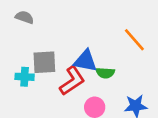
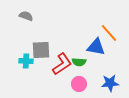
blue triangle: (85, 61) -> (96, 47), moved
green semicircle: (105, 73) -> (79, 62), moved

